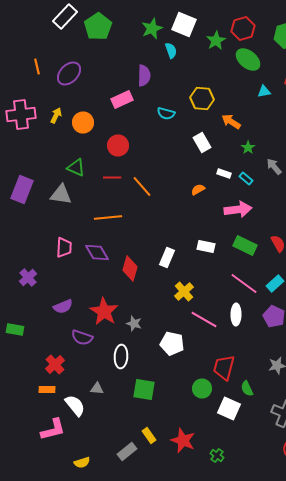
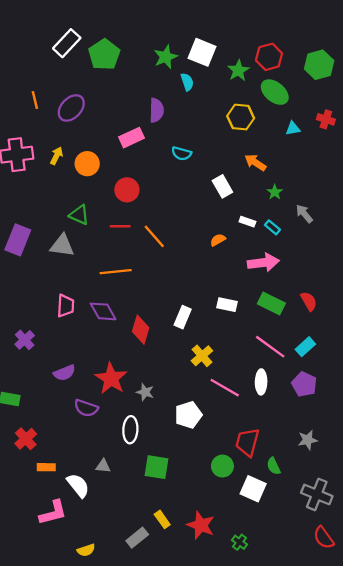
yellow hexagon: (202, 98) -> (241, 117), moved
white pentagon: (172, 344) -> (188, 415), turned -30
red cross: (55, 364) -> (26, 439), moved

